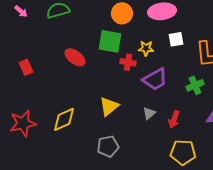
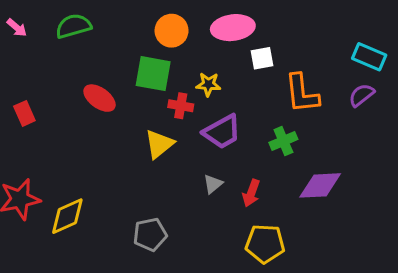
white square: (176, 39) -> (262, 58), moved
yellow triangle: (109, 106) -> (159, 144), moved
yellow diamond: (64, 119) -> (67, 216), moved

